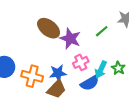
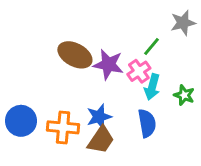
pink cross: (81, 62) -> (139, 71), moved
cyan arrow: (101, 70) -> (152, 87), moved
blue semicircle: (90, 83) -> (147, 123), turned -60

